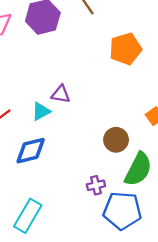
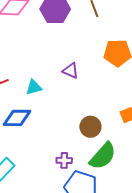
purple triangle: (61, 94) -> (71, 71), moved

